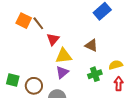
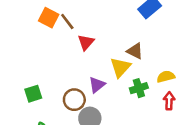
yellow triangle: (64, 56) -> (120, 67), moved, turned -42
green square: (13, 80) -> (33, 94), turned -32
brown circle: (34, 86) -> (74, 100), moved

